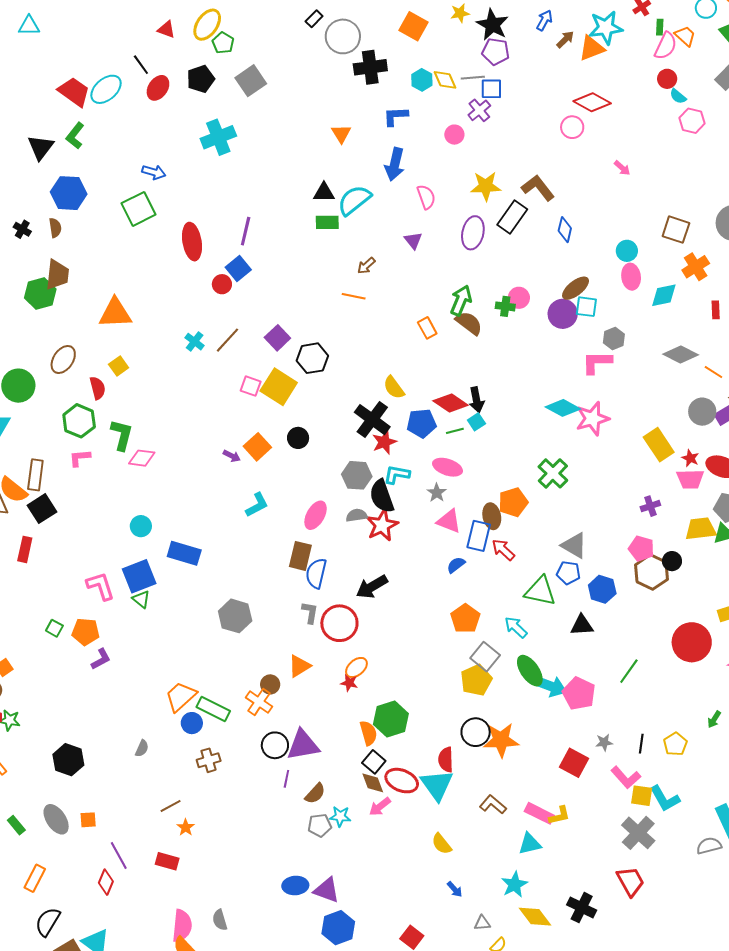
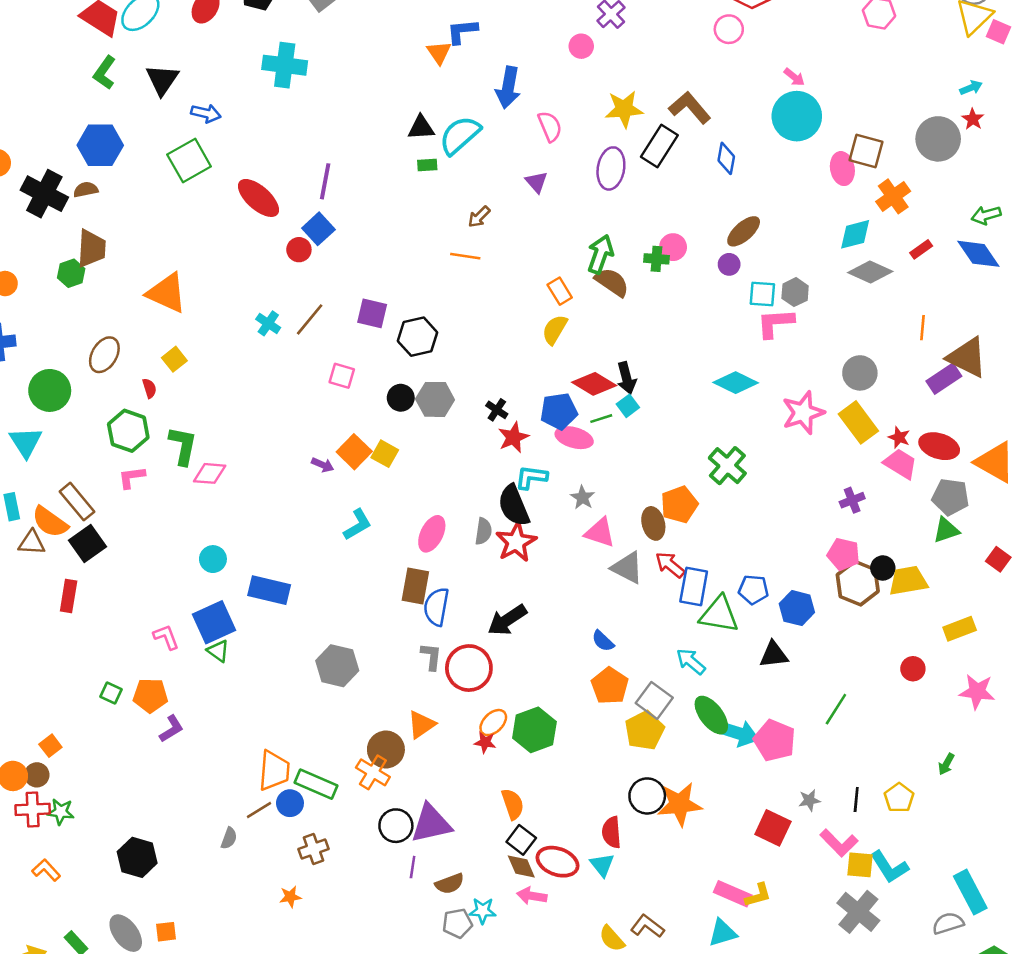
blue L-shape: (396, 116) -> (462, 31), moved
cyan cross: (218, 137) -> (285, 65), turned 32
black triangle: (41, 147) -> (162, 80), moved
green rectangle: (327, 222) -> (427, 165), size x0.7
brown semicircle: (55, 228) -> (86, 190), turned -90
black cross: (22, 229) -> (44, 194), size x2.0
red ellipse: (192, 242) -> (258, 198), turned -36
cyan circle: (627, 251) -> (797, 116), moved, size x1.8
pink ellipse: (631, 277) -> (842, 169), moved
green hexagon: (40, 293) -> (71, 273), size x0.7
cyan square: (586, 307) -> (762, 294), moved
red rectangle: (716, 310) -> (921, 249), turned 60
orange triangle: (115, 313) -> (167, 293), turned 30
purple circle: (563, 314) -> (729, 264), size x0.6
purple square: (277, 338) -> (372, 313), turned -30
gray diamond: (681, 354) -> (870, 272), moved
orange line: (713, 372) -> (922, 328), turned 66
yellow square: (279, 387) -> (385, 454), moved, size x0.6
red semicircle: (98, 388) -> (149, 388), size x0.7
yellow semicircle: (394, 388) -> (555, 330), moved, turned 70
gray circle: (702, 412) -> (860, 373), moved
pink star: (592, 419) -> (803, 413), moved
black cross: (372, 420) -> (497, 410), size x0.5
black circle: (298, 438) -> (401, 398), moved
pink ellipse: (447, 467) -> (574, 438), moved
brown rectangle: (35, 475) -> (77, 502), turned -44
gray hexagon: (357, 475) -> (435, 399), moved
pink trapezoid: (690, 479) -> (900, 464), turned -144
gray semicircle: (357, 515) -> (483, 531), turned 110
yellow trapezoid: (701, 529) -> (908, 581), moved
blue rectangle: (479, 536) -> (694, 587), moved
gray triangle: (574, 546) -> (627, 568), moved
blue semicircle: (456, 565) -> (603, 641), moved, turned -96
pink L-shape: (101, 586) -> (166, 637), size x0.7
orange pentagon: (465, 619) -> (610, 686), moved
red circle: (692, 642) -> (913, 669), size x0.5
brown circle: (270, 684) -> (386, 749), size x1.5
orange trapezoid: (181, 697) -> (274, 771), turned 140
green hexagon: (391, 719) -> (534, 730), moved
cyan triangle: (437, 785) -> (602, 865), size x0.6
brown semicircle: (315, 794) -> (450, 884), turned 30
brown L-shape: (493, 804) -> (647, 926), moved
brown line: (171, 806) -> (259, 810), moved
pink arrow: (380, 807) -> (532, 896), turned 50
orange star: (186, 827) -> (290, 897), moved, turned 30

